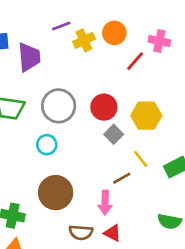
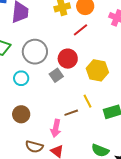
red line: (135, 61) -> (81, 30), moved
gray square: (114, 134) -> (56, 75), moved
brown circle: (56, 193) -> (21, 114), size x0.7

